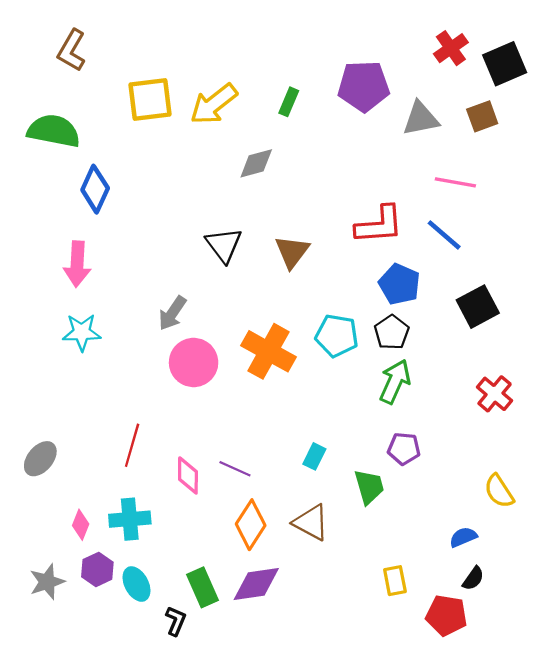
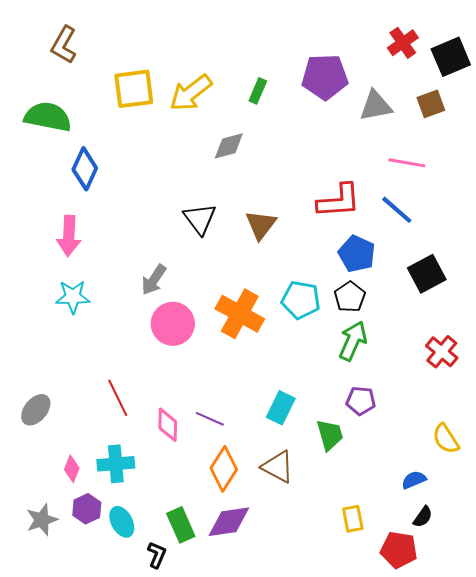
red line: (132, 445) -> (118, 398), turned -42
cyan rectangle: (314, 456) -> (281, 408), size x1.4

